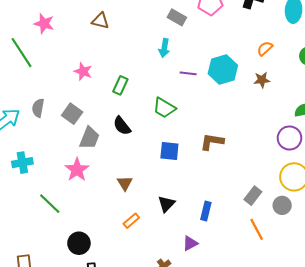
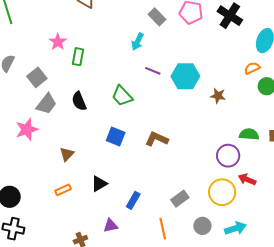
orange semicircle: (265, 48) -> (252, 68), moved
green rectangle: (120, 85) -> (78, 57), moved, turned -30
gray circle: (282, 205) -> (202, 226), moved
orange line: (257, 229) -> (163, 229), moved

